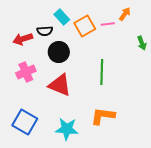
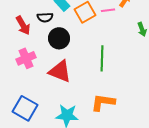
red arrow: (23, 39) -> (23, 25), turned -102

